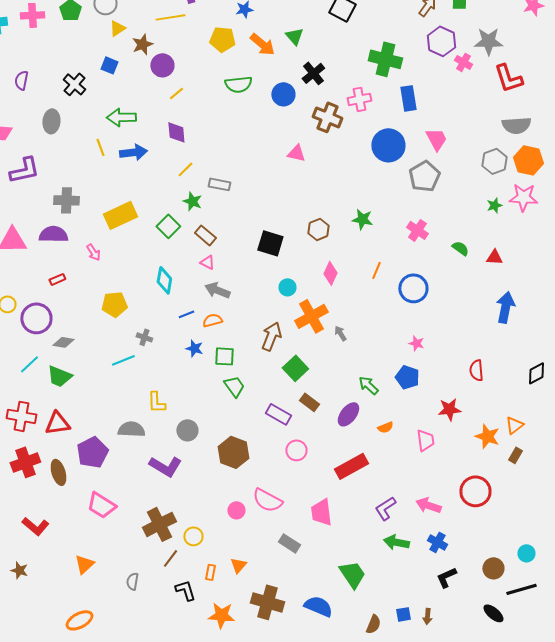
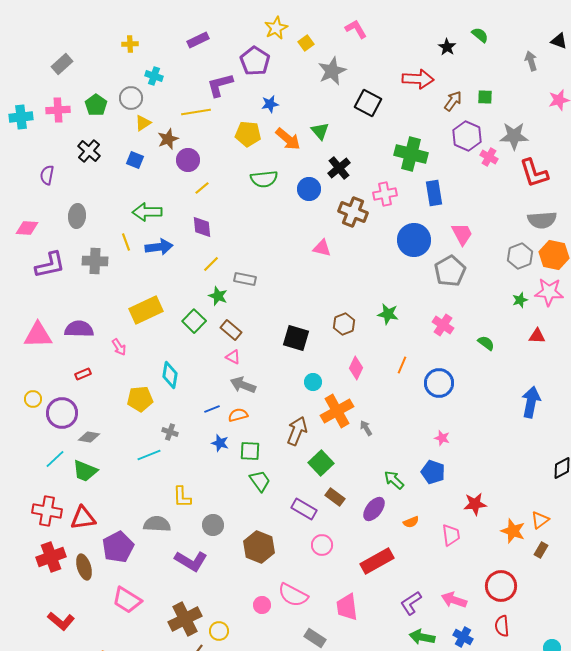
black cross: (74, 84) -> (89, 151), moved
gray cross: (66, 200) -> (95, 261), moved
red triangle: (494, 257) -> (537, 336), moved
cyan diamond: (164, 280) -> (170, 375), moved
red semicircle: (476, 370) -> (502, 626), moved

